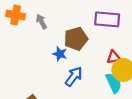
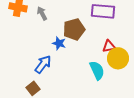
blue arrow: (74, 76) -> (43, 64), moved
cyan semicircle: (114, 83) -> (97, 70), moved

